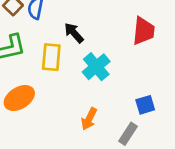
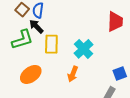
black arrow: (74, 33) -> (36, 26), moved
orange arrow: (89, 119) -> (73, 74), moved

